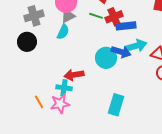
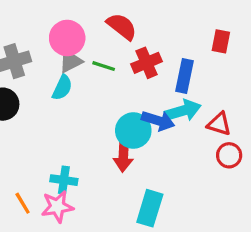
green line: (96, 16) -> (104, 66), moved
blue rectangle: (126, 26) -> (185, 76), moved, turned -72
red arrow: (74, 75) -> (123, 155), moved, turned -78

